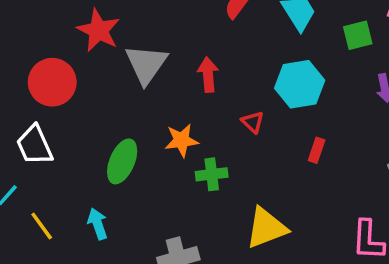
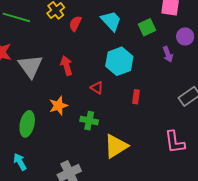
green cross: (212, 174) -> (89, 121), moved, turned 30

